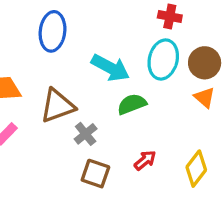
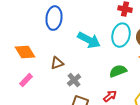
green semicircle: (132, 104) -> (118, 71), moved
brown triangle: (57, 106) -> (57, 63), size x0.6

